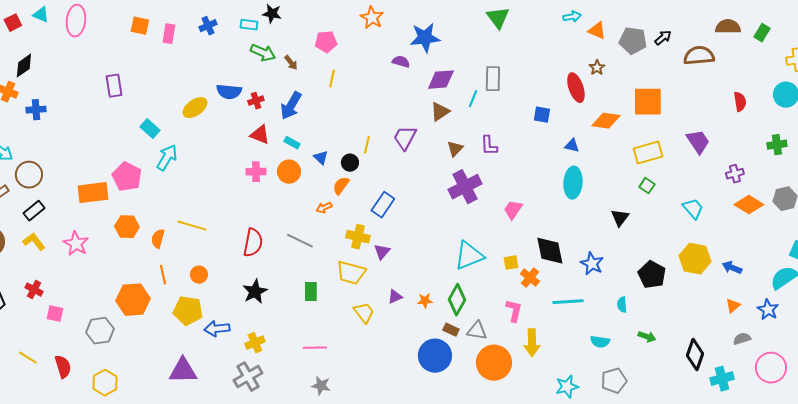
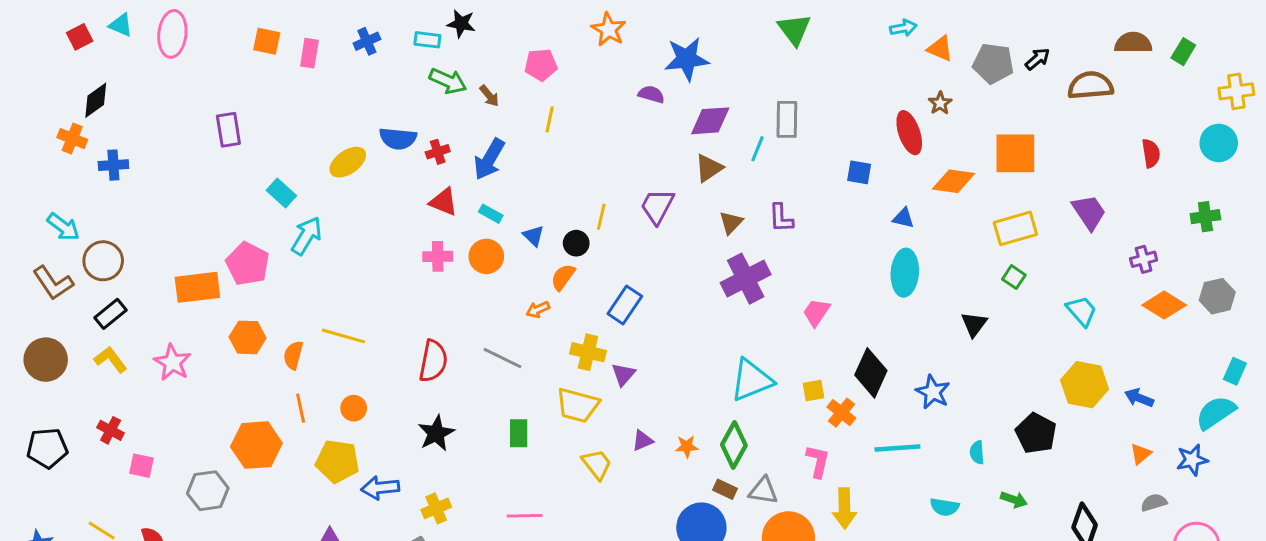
black diamond: (550, 251) -> (871, 373), turned 36
black pentagon: (652, 275) -> (1036, 433), moved
blue star: (768, 310) -> (1192, 460), turned 30

